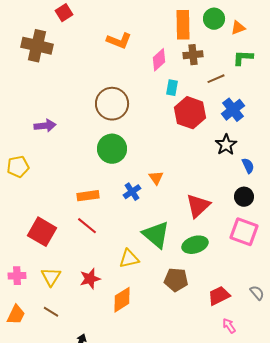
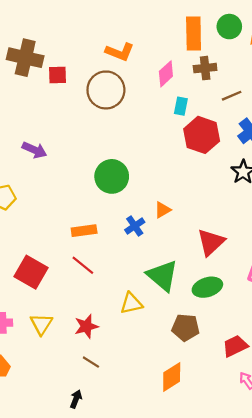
red square: (64, 13) -> (57, 75), moved, turned 30
brown circle: (112, 104) -> (106, 90), moved
purple arrow: (45, 126) -> (34, 150), turned 30
orange triangle: (156, 178) -> (162, 210), turned 35
orange diamond: (122, 300) -> (172, 377), moved
brown line: (51, 312) -> (91, 362), moved

